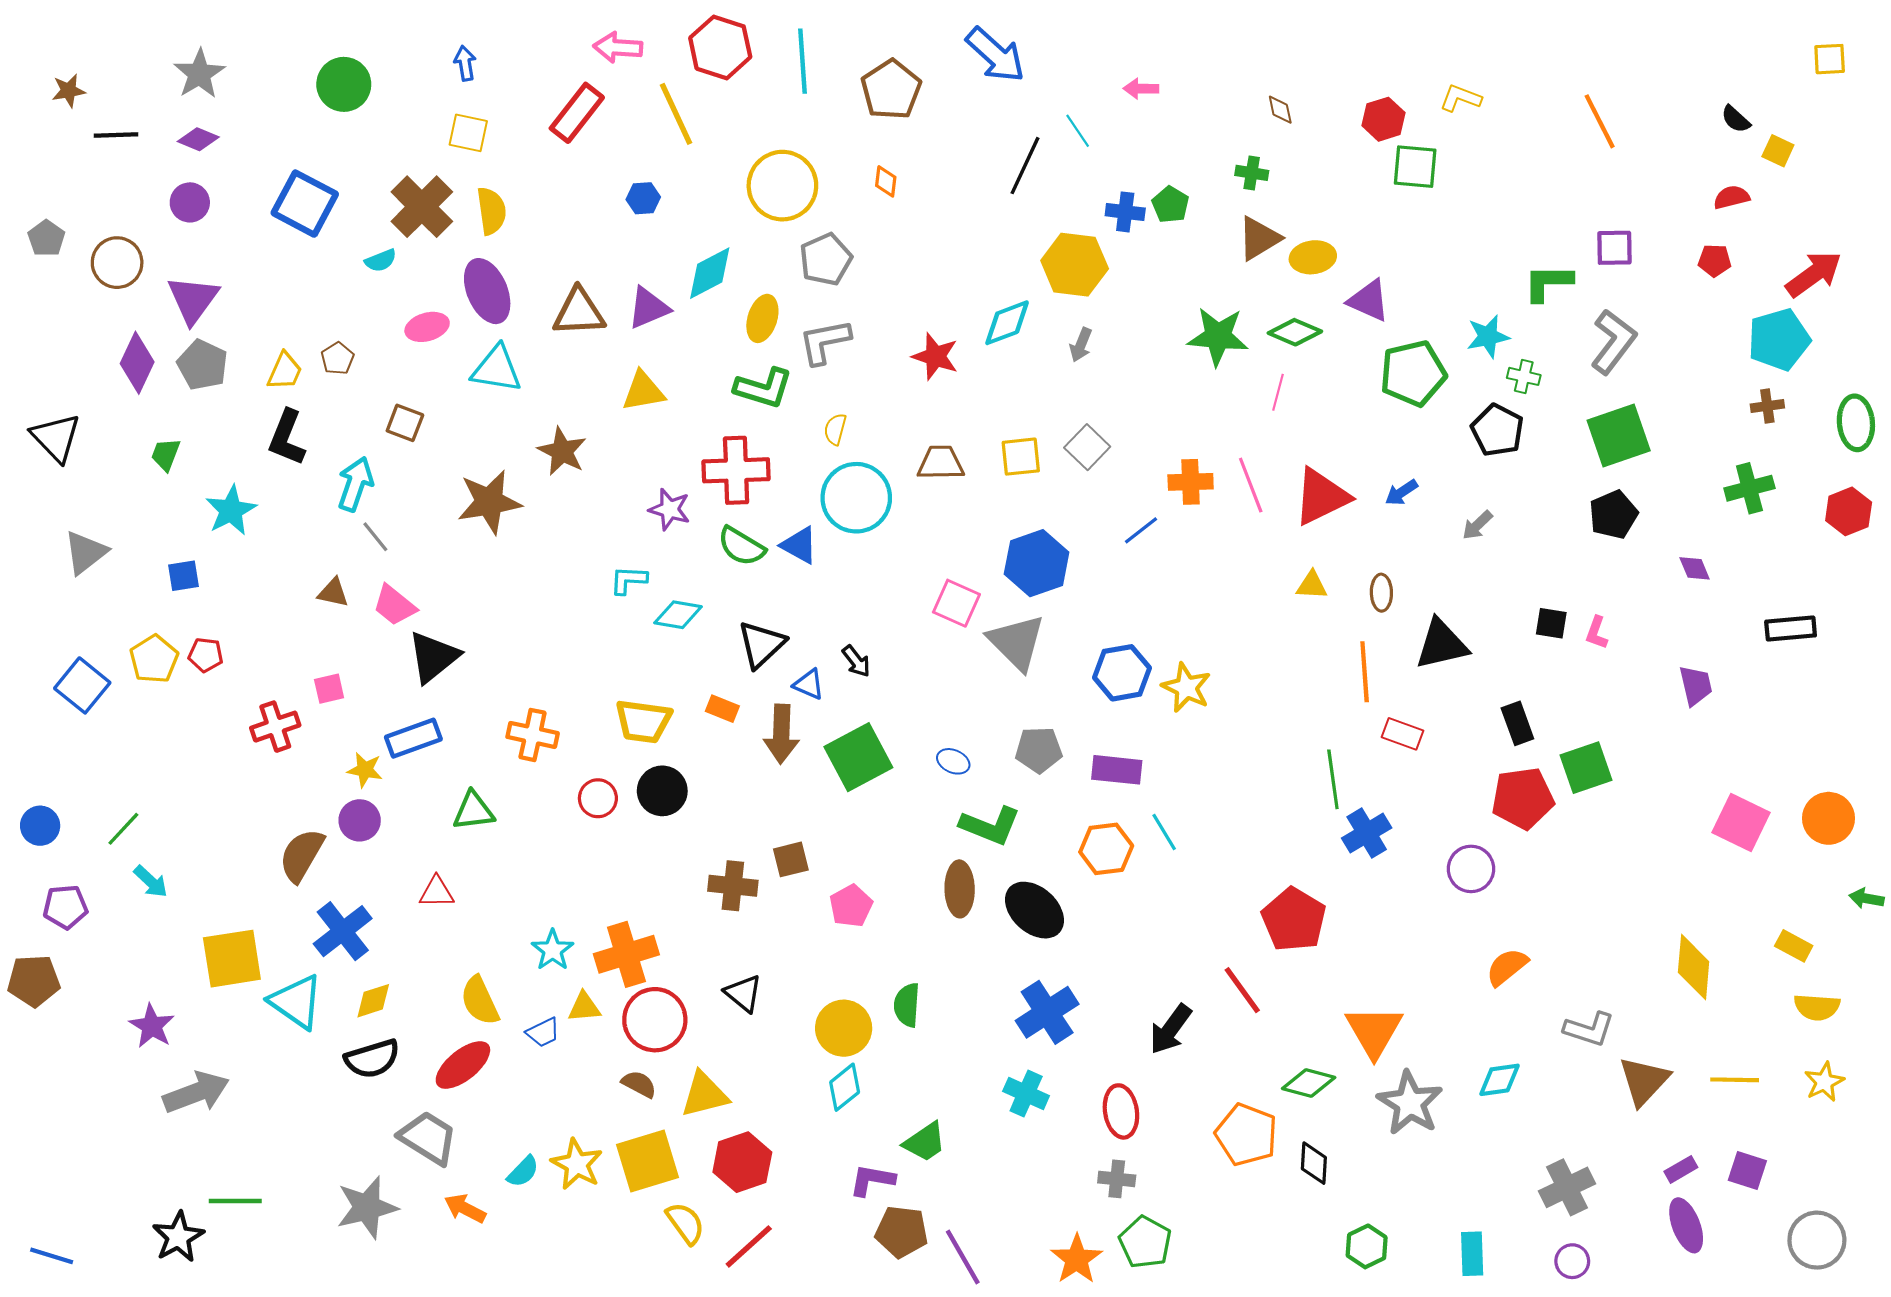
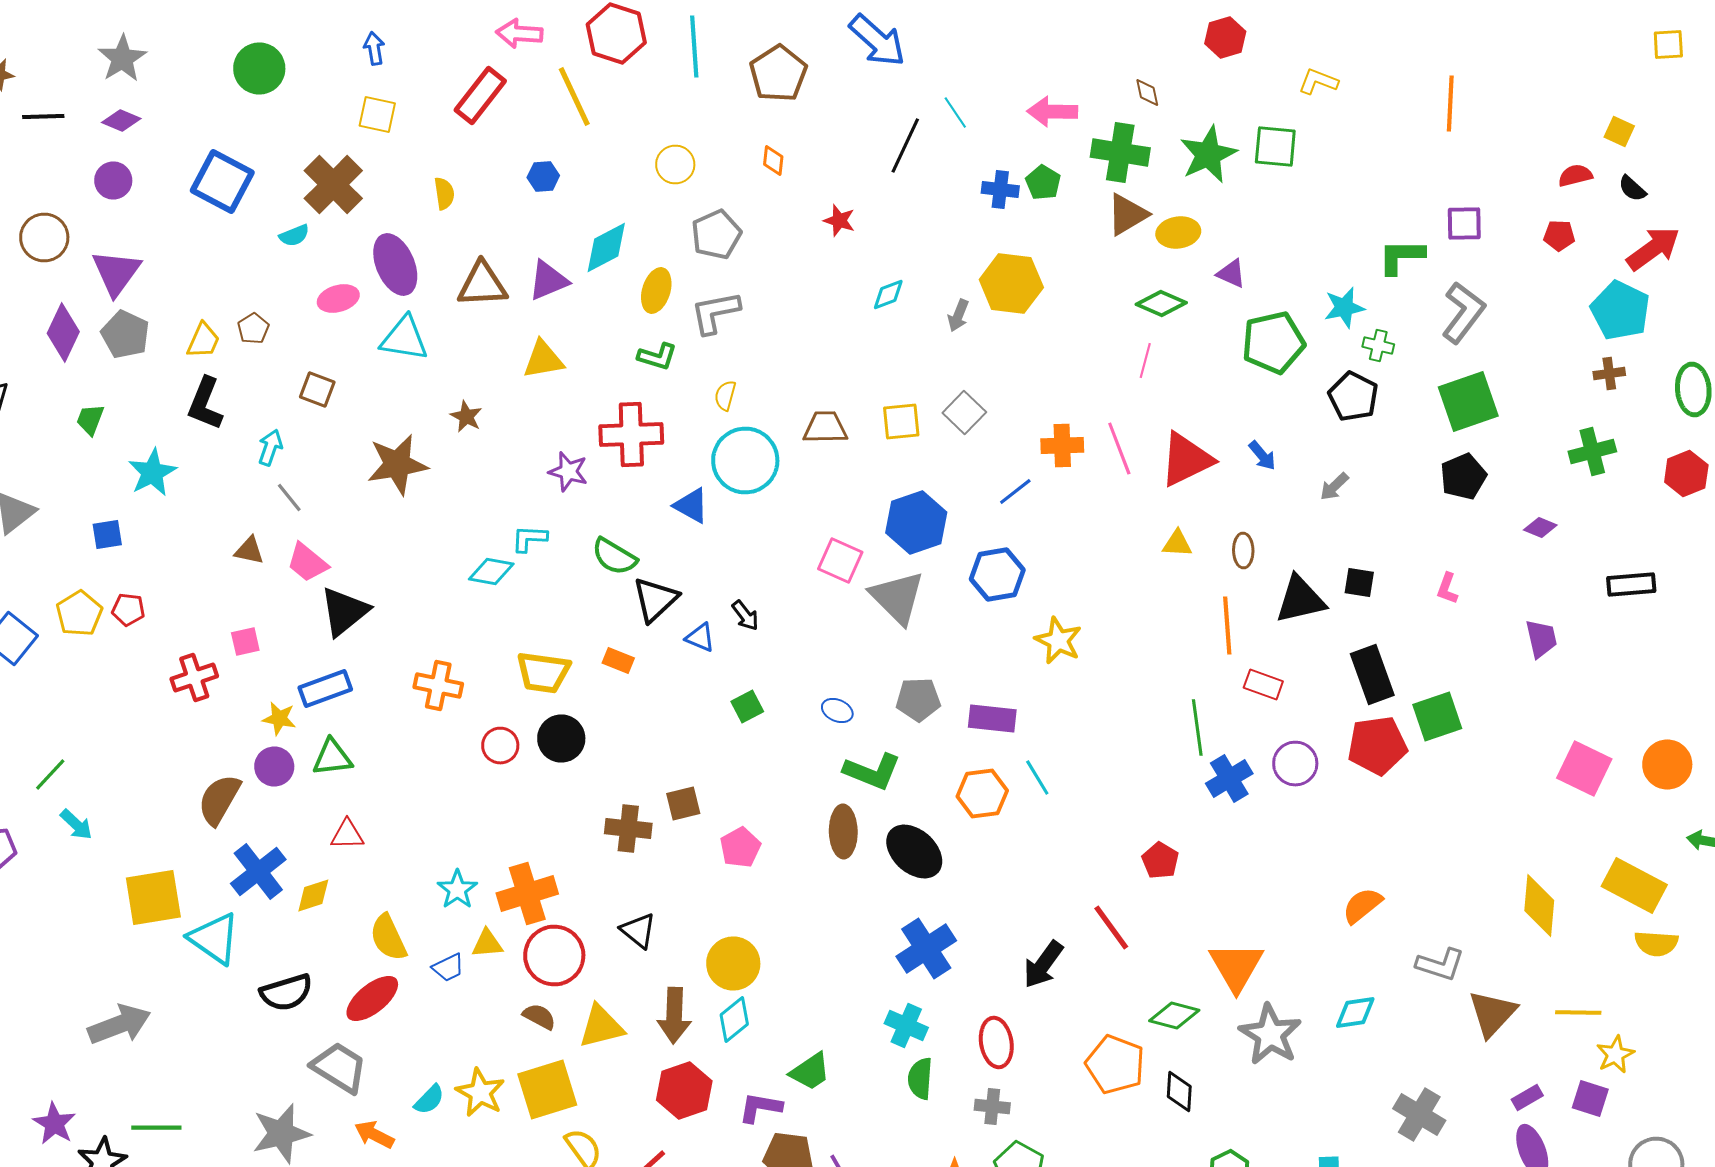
pink arrow: (1141, 89) -> (1052, 112), moved, size x1.5
red hexagon: (1384, 119) -> (1225, 38), moved
black semicircle: (1736, 119) -> (1632, 188), moved
orange line: (1600, 121) -> (1450, 104), turned 30
green cross: (1252, 173) -> (1120, 152), size x1.8
yellow circle: (782, 186) -> (675, 164), size x0.6
yellow semicircle: (491, 211) -> (444, 194), moved, size x0.7
yellow hexagon: (1075, 265) -> (1011, 284), moved
purple triangle: (1369, 301) -> (1231, 274), size x0.7
cyan diamond: (1007, 323) -> (888, 294), size x0.7
green star: (1218, 336) -> (1208, 154), moved, turned -30
cyan pentagon: (1779, 340) -> (1620, 310), turned -30
red star: (935, 356) -> (839, 220), moved, size x0.7
green L-shape: (763, 388) -> (657, 356), size x0.7
brown star: (562, 451) -> (466, 416), size x0.7
cyan arrow: (355, 484) -> (270, 448), size x0.7
blue arrow: (1401, 492) -> (1262, 456), turned -96
green semicircle: (741, 546) -> (614, 556), moved
purple diamond: (1695, 568) -> (1540, 528), turned -44
cyan diamond: (678, 615) -> (491, 572), moved
black square: (1551, 623) -> (1359, 582), moved
blue hexagon: (1122, 673) -> (997, 574), moved
black rectangle: (1517, 723) -> (1372, 674), size x1.4
brown arrow: (781, 734) -> (674, 1016), moved
green square: (858, 757) -> (747, 706), size x0.5
green triangle: (473, 811) -> (332, 758), moved
purple circle: (1471, 869) -> (1295, 764), moved
red pentagon: (1294, 920) -> (1160, 860), size x0.6
yellow rectangle: (1794, 946) -> (1634, 886), size x1.8
yellow diamond: (373, 1001) -> (313, 896), moved
green semicircle: (907, 1005) -> (920, 1078), moved
purple star: (152, 1026) -> (54, 1124), moved
yellow star: (1824, 1082) -> (1615, 1054), moved
red hexagon: (742, 1162) -> (684, 1090), moved
gray cross: (1567, 1187) -> (1419, 1114), turned -33

